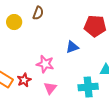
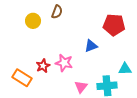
red star: (24, 80) -> (43, 66), moved
pink triangle: (50, 88) -> (81, 87), moved

